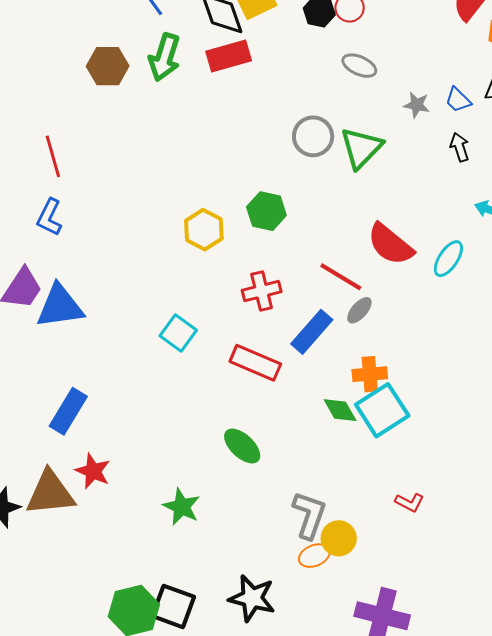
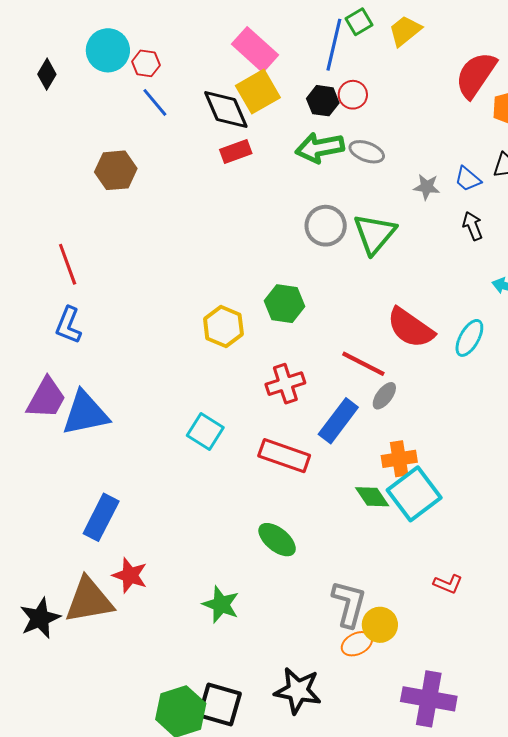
red rectangle: (229, 56) -> (236, 152), size x0.7
green arrow: (164, 57) -> (320, 148), moved, turned 66

